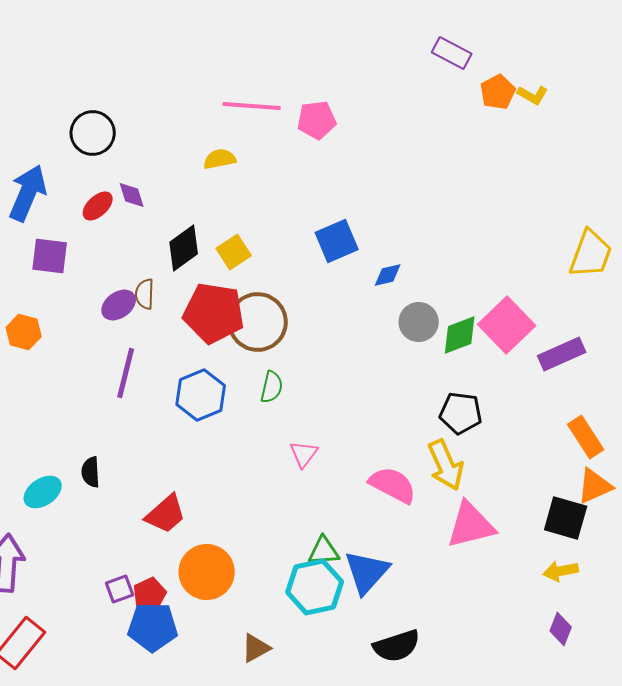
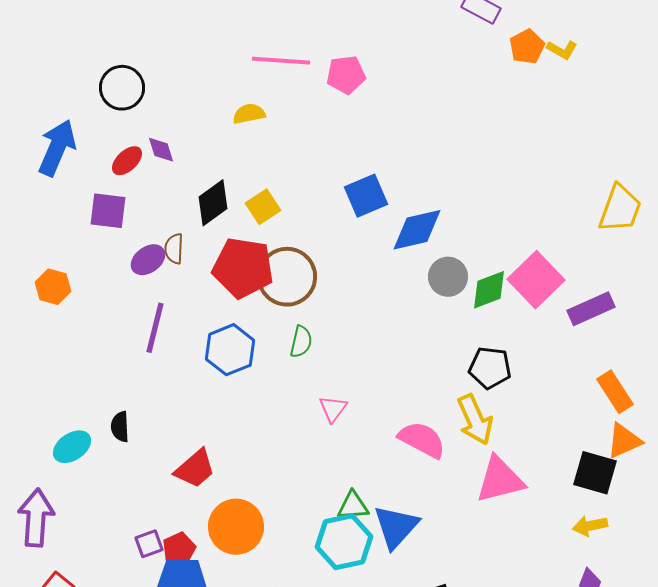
purple square: (50, 256) -> (108, 211), moved
blue diamond: (388, 275) -> (417, 230), size x1.8

